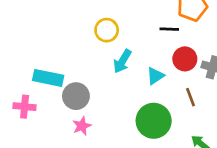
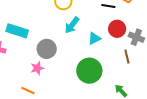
gray circle: (76, 96) -> (47, 49), moved
brown line: (191, 97) -> (127, 57), moved

